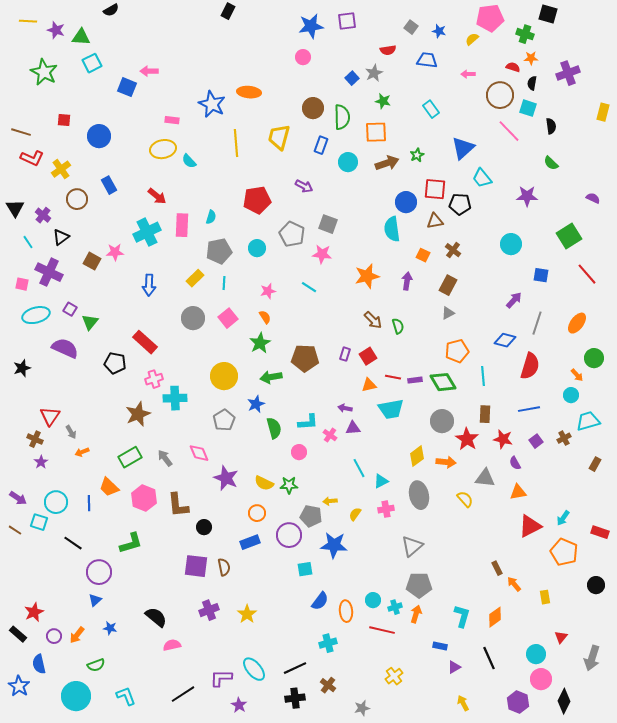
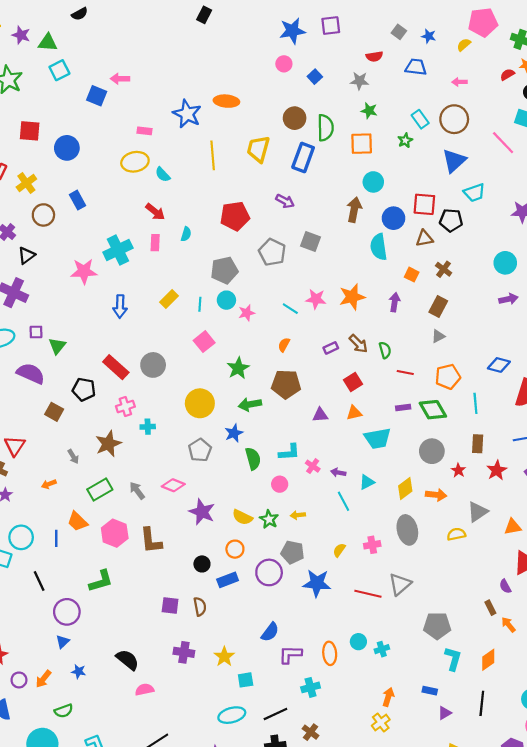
red semicircle: (513, 67) -> (507, 74), turned -48
gray star: (374, 73) -> (359, 81), turned 30
blue square: (352, 78) -> (315, 77), moved
brown circle: (500, 95) -> (454, 119), moved
red square: (64, 120) -> (30, 131), size x1.5
blue rectangle: (321, 145) -> (303, 157), size x1.5
green star: (417, 155) -> (405, 140), moved
cyan circle: (348, 162) -> (373, 182), moved
brown arrow: (387, 163) -> (354, 210), moved, turned -60
cyan trapezoid: (482, 178) -> (474, 193), turned -70
red arrow: (157, 196) -> (155, 212), moved
pink rectangle: (182, 225) -> (155, 243), size x0.7
cyan circle: (257, 248) -> (226, 300), moved
gray pentagon: (219, 251) -> (224, 270), moved
pink star: (115, 252) -> (84, 271), size x1.4
pink star: (322, 254) -> (316, 299), moved
brown square: (92, 261) -> (54, 412), moved
purple arrow: (514, 300) -> (508, 299), moved, turned 36
purple square: (70, 309) -> (36, 332), turned -32
orange semicircle: (265, 317) -> (284, 345), moved, turned -120
gray circle: (193, 318) -> (153, 365), moved
purple rectangle: (345, 354) -> (331, 348), moved, turned 48
red line: (393, 377) -> (405, 372), moved
cyan cross: (175, 398) -> (148, 427), size x0.6
purple arrow: (345, 408) -> (338, 472), moved
purple triangle: (353, 428) -> (320, 415), moved
gray arrow: (71, 432) -> (73, 456), moved
red star: (467, 439) -> (458, 470), size x0.6
red star: (503, 439) -> (497, 470), turned 30
pink diamond: (199, 453) -> (173, 485), turned -45
purple semicircle: (515, 463) -> (505, 586), moved
gray triangle: (485, 478) -> (478, 512), turned -40
cyan triangle: (381, 481) -> (367, 482), moved
green star: (289, 485) -> (269, 519), turned 30
yellow semicircle: (465, 499) -> (456, 534), turned -60
yellow arrow: (330, 501) -> (298, 515), moved
black circle: (204, 527) -> (202, 564), moved
black line: (73, 543) -> (39, 581), turned 30
purple square: (196, 566) -> (170, 605), size x0.7
cyan square: (305, 569) -> (246, 680), moved
gray pentagon: (419, 585) -> (437, 626), moved
blue semicircle: (320, 601) -> (270, 632), moved
purple cross: (209, 610) -> (184, 652), turned 30
orange arrow: (416, 614) -> (388, 697), moved
red line: (382, 630) -> (368, 594), moved
black line: (489, 658) -> (482, 703), turned 30
cyan ellipse: (254, 669) -> (232, 715), turned -65
purple L-shape: (221, 678) -> (290, 654), moved

